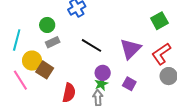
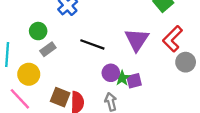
brown square: (45, 70) -> (60, 97), moved
green star: (101, 84) -> (122, 78), moved
purple square: (129, 84) -> (134, 81), moved, turned -32

